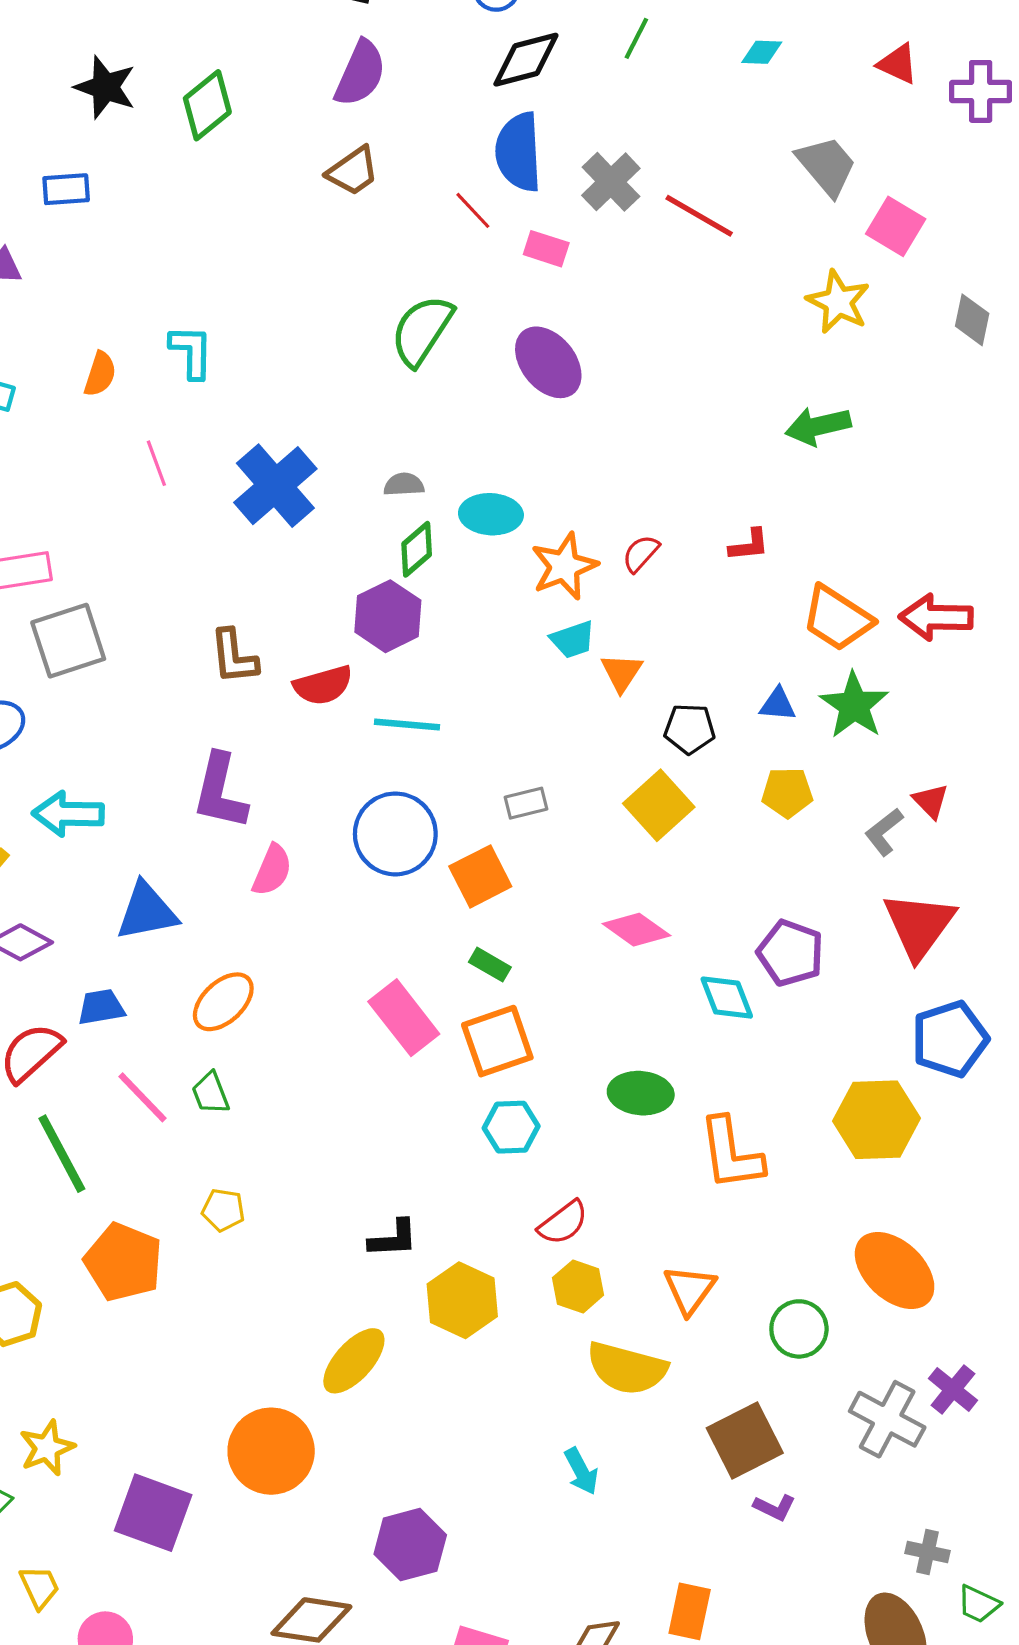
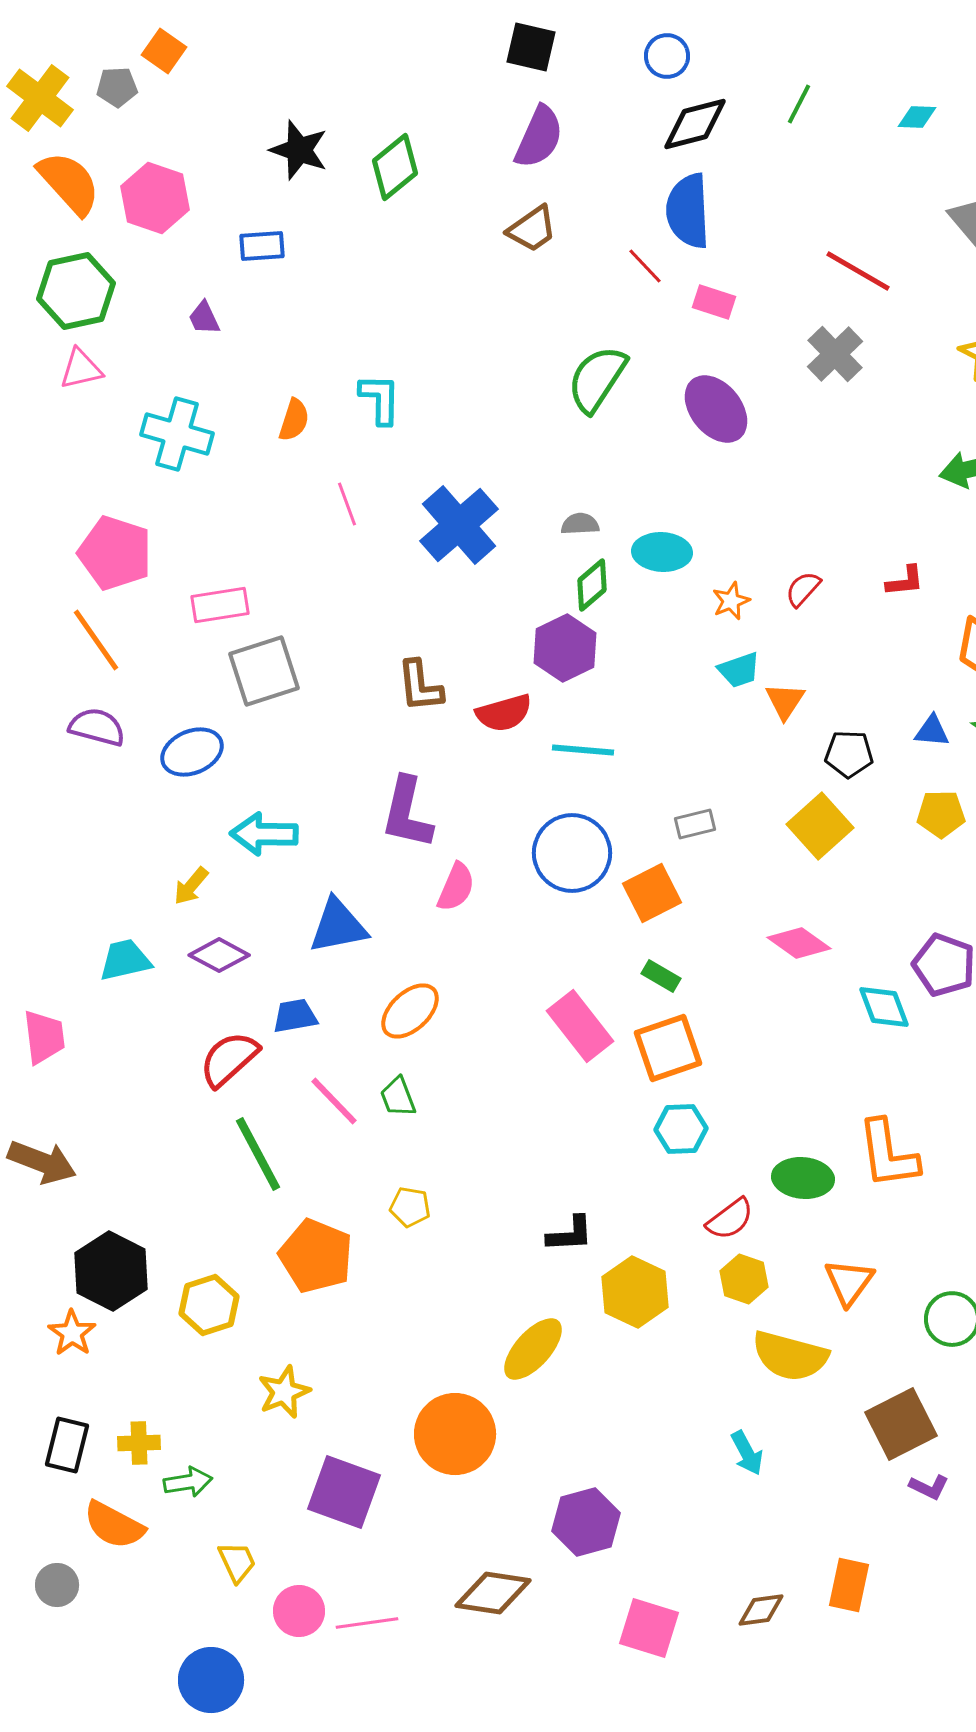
gray cross: (611, 182) -> (835, 354), moved
orange star: (564, 566) -> (731, 601), size x0.6
green ellipse: (641, 1093) -> (803, 1178), moved
yellow star: (47, 1448) -> (284, 1392), moved

